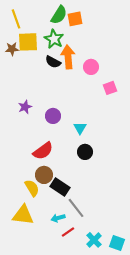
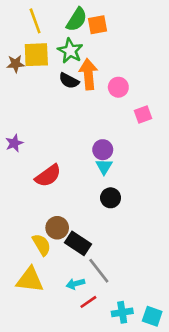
yellow line: (16, 19) -> (35, 21), moved
purple star: (25, 107) -> (14, 143), moved
purple circle: (53, 116) -> (103, 150), moved
red semicircle: (43, 151) -> (48, 176), moved
cyan cross: (94, 240) -> (122, 312), turned 35

